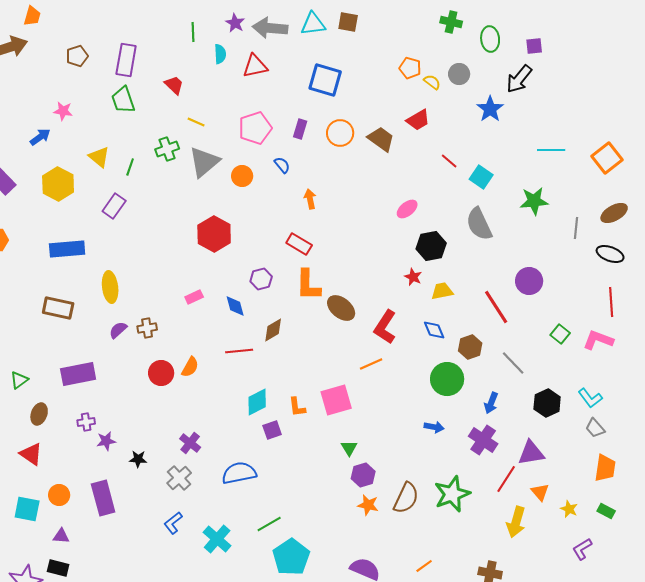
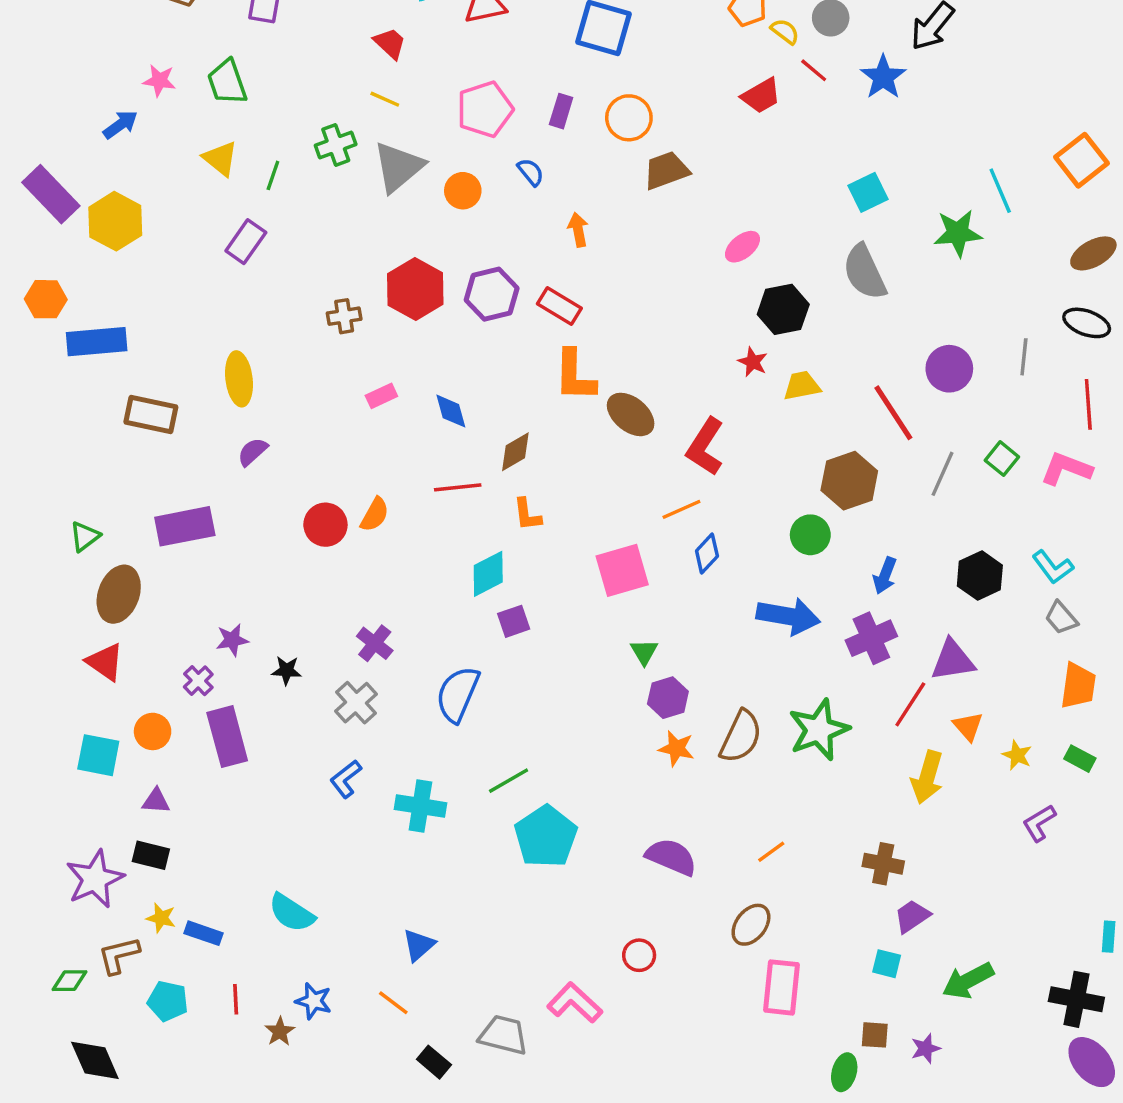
red trapezoid: (174, 85) -> (390, 43), moved
green trapezoid: (123, 100) -> (227, 82), moved
brown trapezoid: (381, 139) -> (666, 170), moved, turned -56
cyan line: (551, 150) -> (1000, 191), moved, turned 68
red line: (449, 161) -> (814, 70), moved
cyan square: (481, 177) -> (868, 192), turned 30
yellow hexagon: (58, 184) -> (115, 221), moved
gray line: (576, 228) -> (1024, 357), moved
blue rectangle: (67, 249) -> (97, 342), moved
purple hexagon: (261, 279) -> (492, 294), moved, size x1.4
brown cross: (147, 328) -> (344, 316), moved
blue diamond: (434, 330) -> (707, 553), moved, turned 65
brown hexagon: (470, 347) -> (849, 481), size x1.4
gray line: (513, 363) -> (943, 474), moved, turned 68
green circle: (447, 379) -> (810, 535), size x0.7
orange L-shape: (297, 407) -> (527, 514), moved
brown ellipse: (39, 414) -> (119, 594), size x1.5
purple cross: (86, 422) -> (198, 681), moved, turned -36
blue arrow: (434, 427) -> (788, 616), size x1.8
purple cross: (483, 440) -> (871, 638), turned 32
blue semicircle: (239, 473) -> (458, 694), turned -56
cyan cross: (217, 539) -> (420, 806), turned -32

